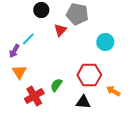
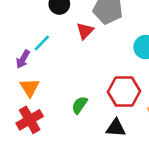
red cross: (34, 96) -> (30, 120), moved

